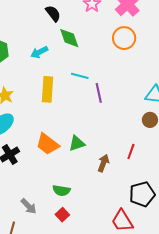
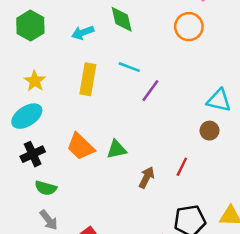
purple line: (99, 93) -> (150, 91), turned 42
green semicircle: (61, 190) -> (46, 188), moved

